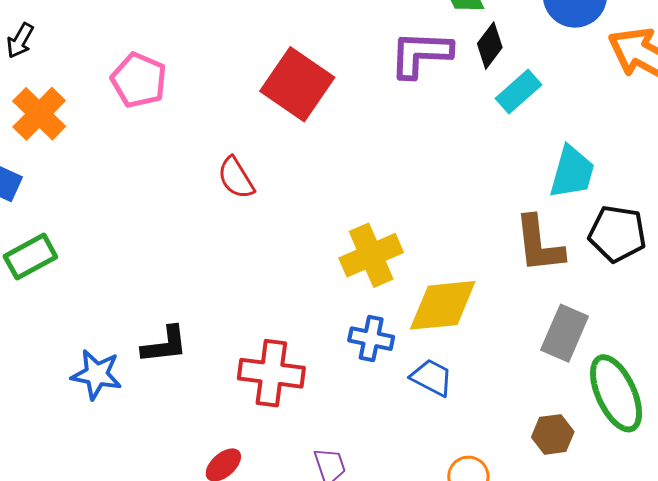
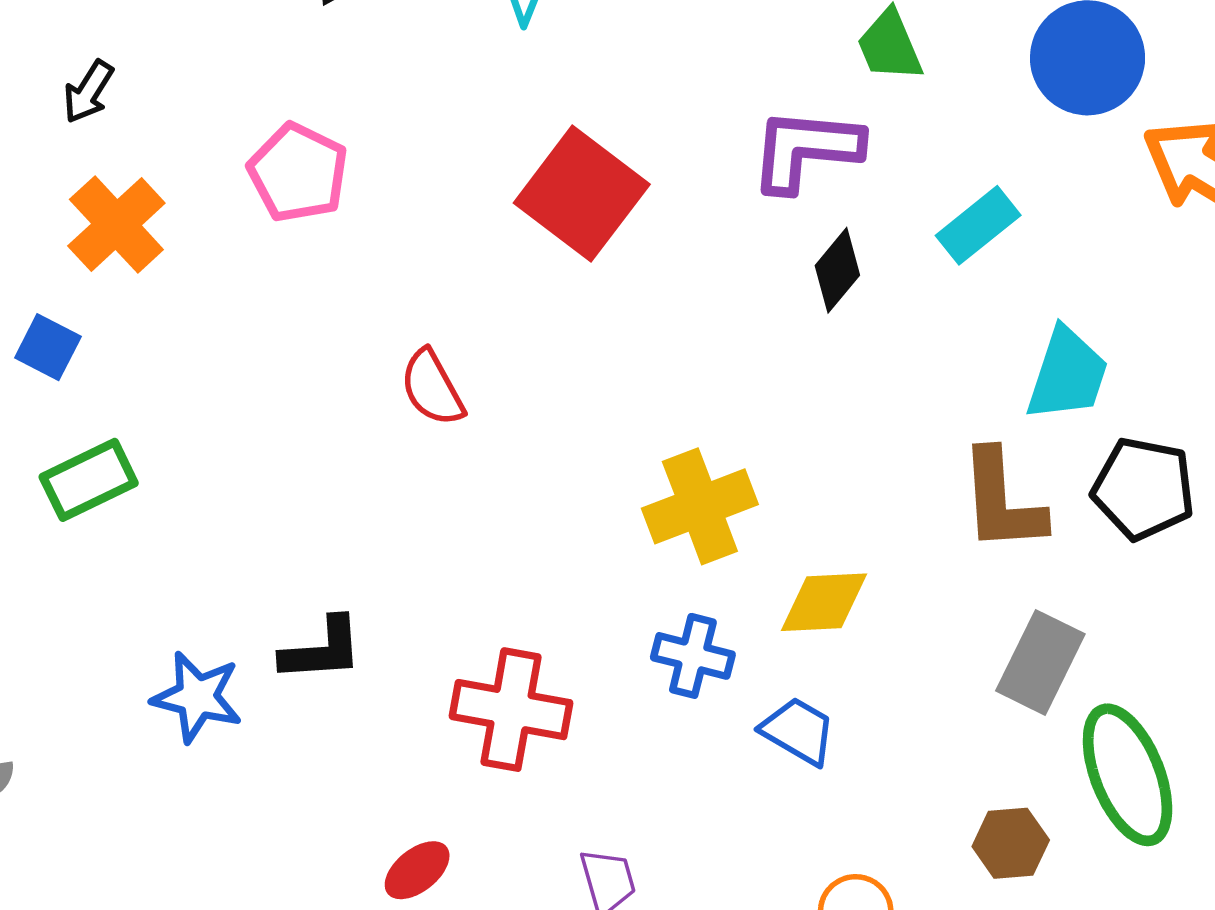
black diamond: (490, 46) -> (837, 270), moved
red semicircle: (236, 178) -> (432, 388), moved
yellow diamond: (443, 305) -> (824, 602), size x0.7

